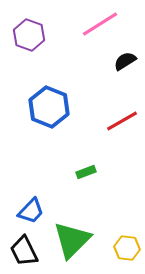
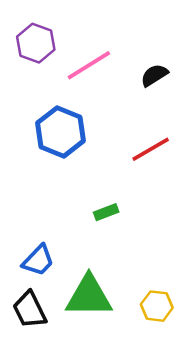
pink line: (100, 24) -> (89, 65), moved
green triangle: (72, 240) -> (89, 296), turned 45

